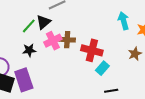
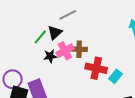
black star: (29, 50) -> (50, 56), moved
red cross: (92, 50) -> (96, 68), moved

